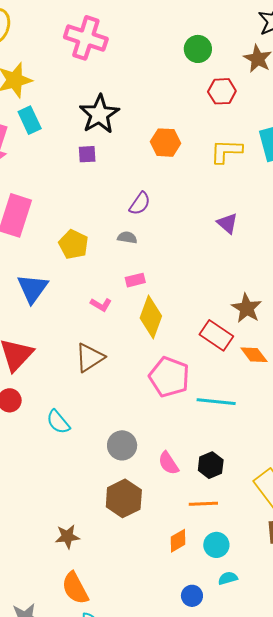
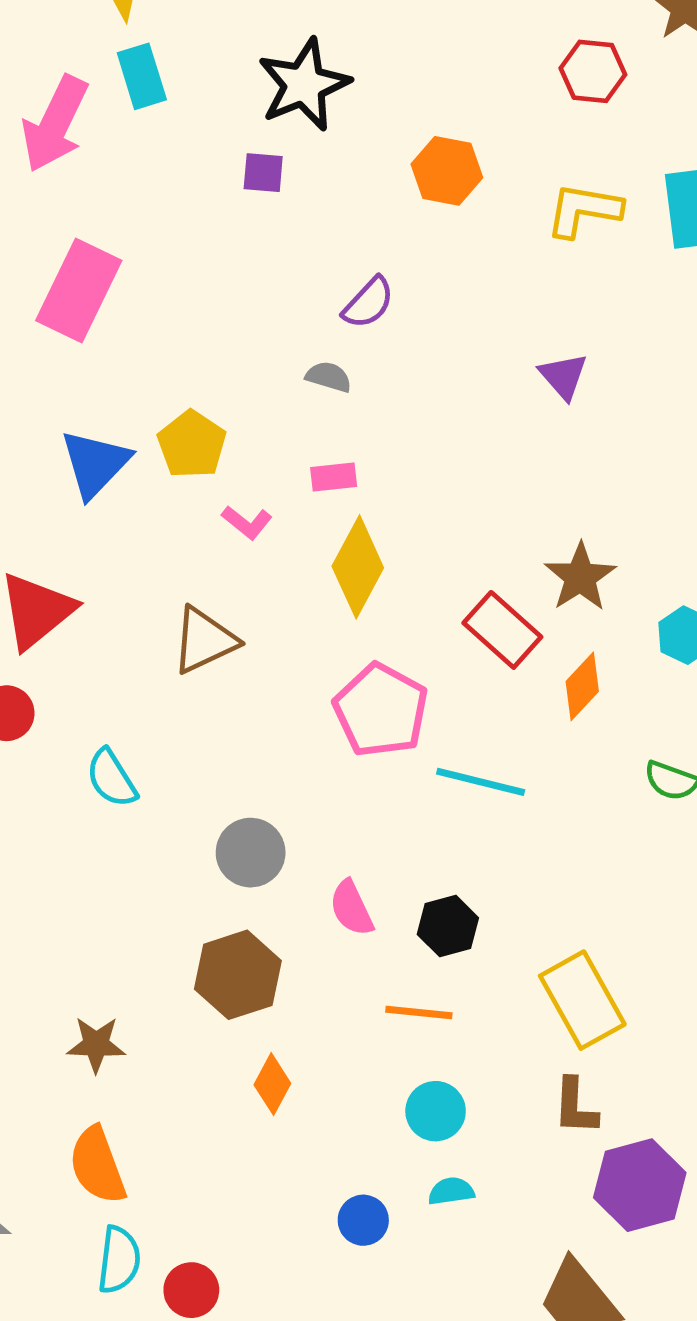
yellow pentagon: (74, 244) -> (192, 444), moved
orange diamond: (254, 355) -> (582, 686), turned 72
orange diamond: (178, 541) -> (272, 1084), moved, turned -40

